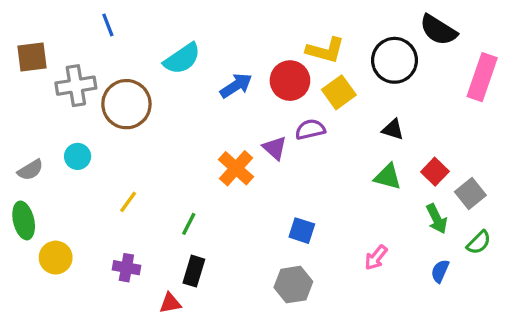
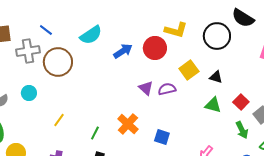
blue line: (108, 25) -> (46, 30), moved, turned -32
yellow square: (339, 92) -> (189, 70), moved
purple semicircle: (310, 129) -> (167, 89), moved
orange cross: (236, 168) -> (128, 124), moved

